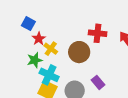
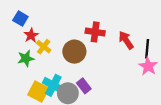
cyan cross: (49, 75) -> (53, 85), moved
purple rectangle: (98, 82) -> (84, 86), moved

